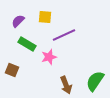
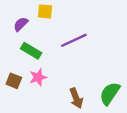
yellow square: (45, 17) -> (45, 11), moved
pink star: (49, 57) -> (38, 77), moved

